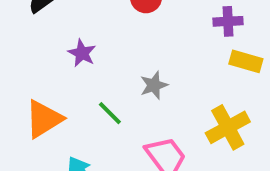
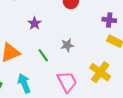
yellow cross: (228, 127) -> (100, 72), turned -35

